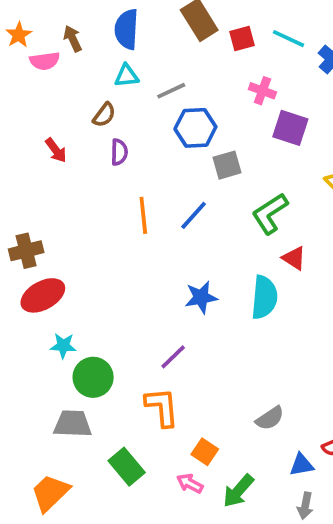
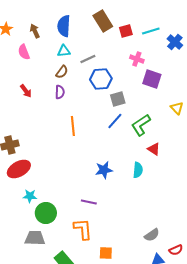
cyan line: (289, 39) -> (151, 31), turned -42
pink semicircle: (45, 61) -> (24, 52), moved, turned 77
brown semicircle: (104, 115) -> (62, 72), moved
blue line: (194, 215) -> (115, 121), moved
cyan semicircle: (264, 297) -> (138, 170), size x0.7
purple line: (173, 357) -> (89, 202), turned 56
gray semicircle: (270, 418) -> (152, 235), moved
orange square: (205, 452) -> (106, 253), turned -32

